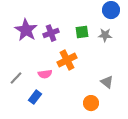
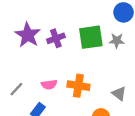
green square: (82, 32) -> (91, 37), size x1.6
orange cross: (67, 60) -> (78, 86), moved, turned 36

